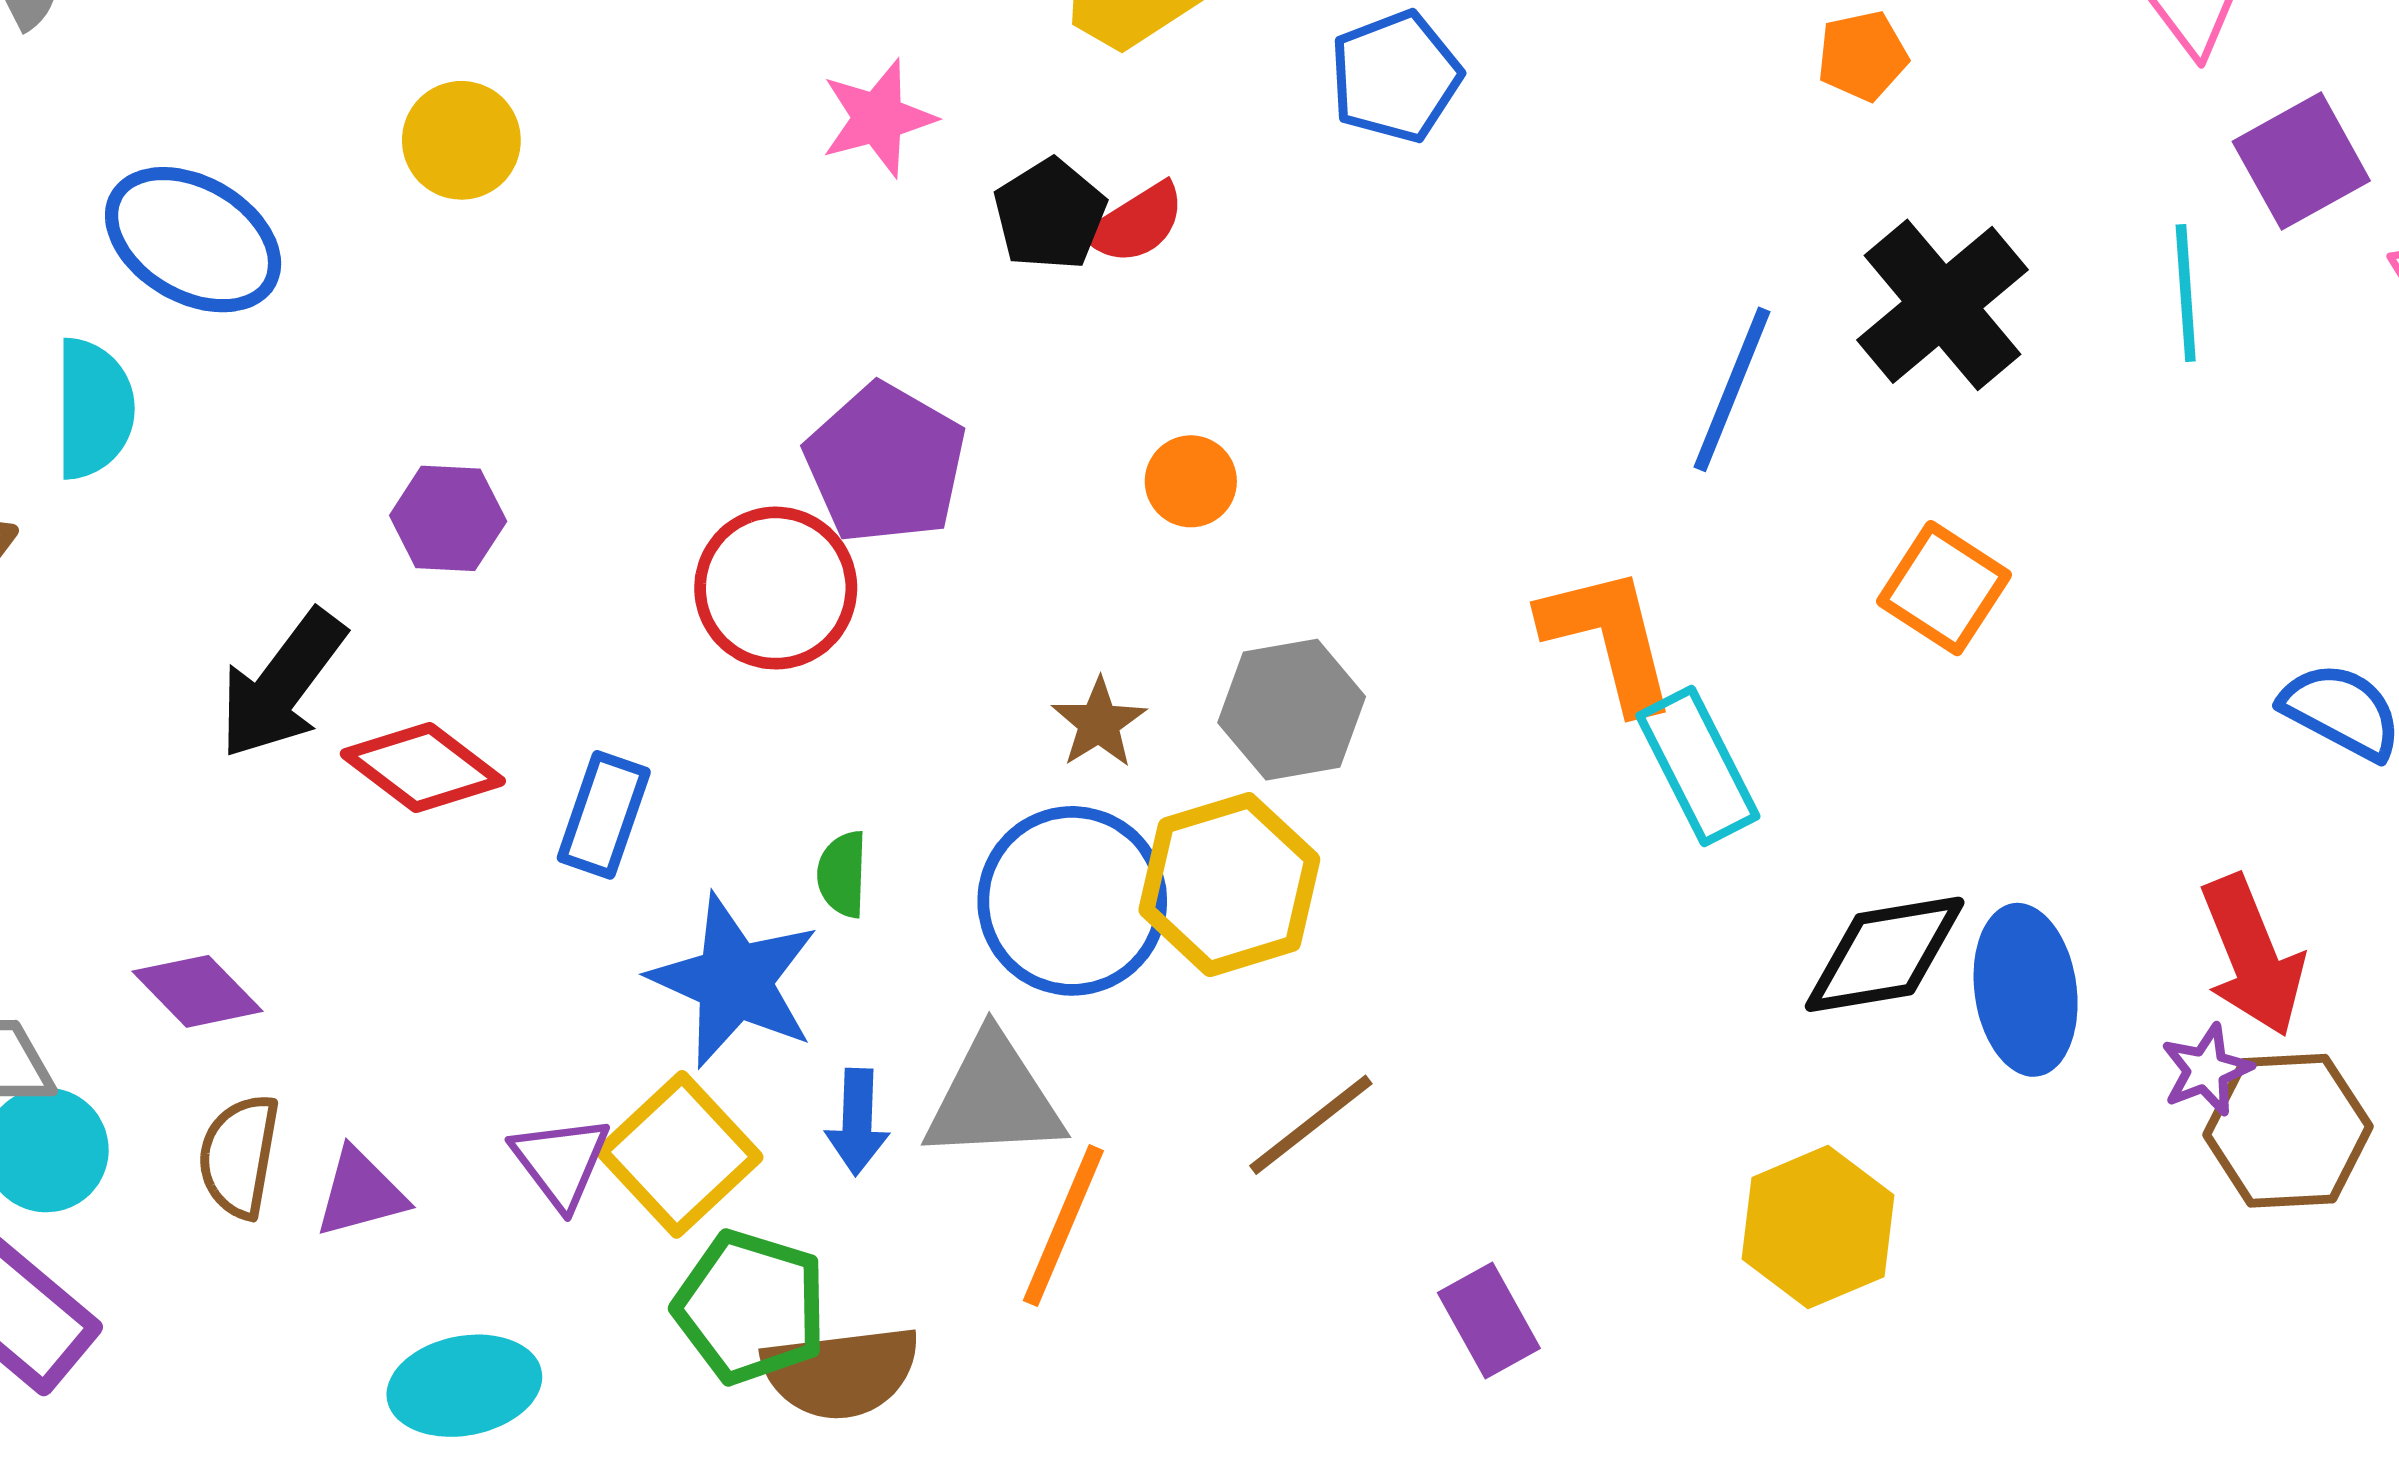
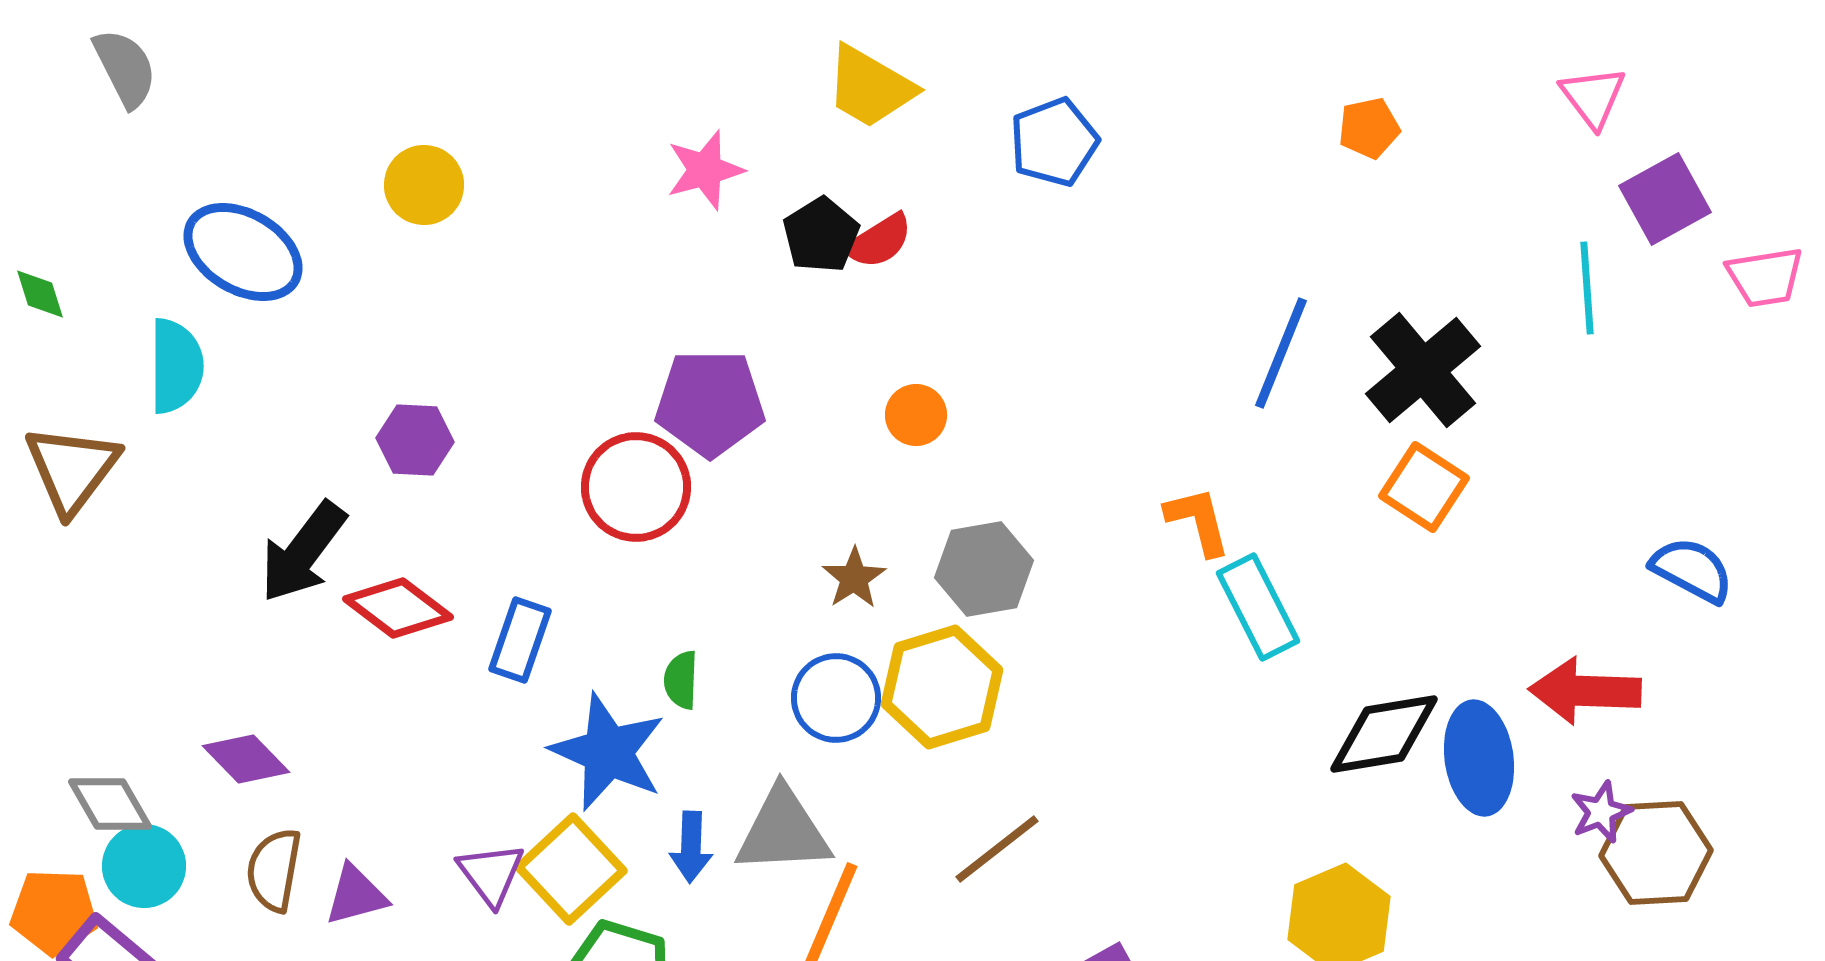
black cross: (1943, 305) -> (1423, 370), moved
purple pentagon: (885, 464) -> (710, 403), turned -30
orange L-shape: (1609, 638) -> (1198, 521), size x0.7
blue circle: (1072, 901) -> (836, 698), size x0.7
red arrow: (2252, 956) -> (1585, 691), moved, turned 114

